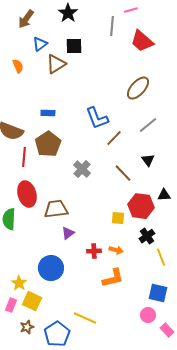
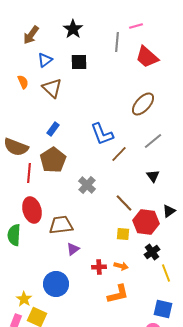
brown triangle: (56, 64) -> (52, 88), moved, turned -45
blue rectangle: (48, 113) -> (53, 129), turned -56
brown line: (123, 173) -> (124, 203), moved
black triangle: (164, 195) -> (169, 211), turned -32

